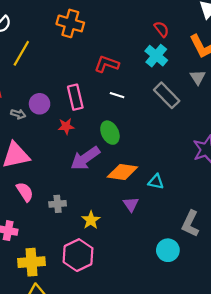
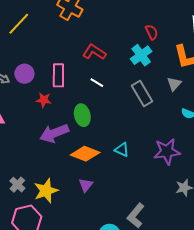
cyan triangle: (156, 182) -> (122, 150), moved
gray cross: (58, 204) -> (17, 185), moved, turned 35
yellow star: (91, 220) -> (46, 191), size x1.4

